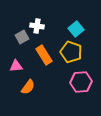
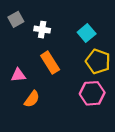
gray square: (22, 37) -> (16, 19), moved
yellow pentagon: (71, 52) -> (98, 61), moved

